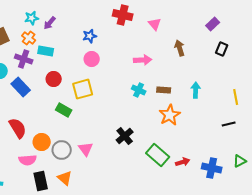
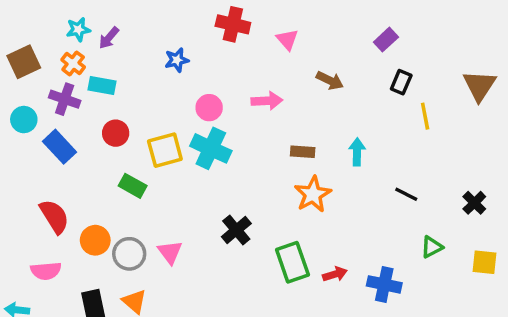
brown arrow: (180, 48) -> (330, 80), turned 133
pink circle: (92, 59) -> (209, 108), moved
cyan cross: (139, 90) -> (211, 148), moved, size x1.6
yellow line: (236, 97) -> (425, 116), moved
black line: (229, 124) -> (406, 194), moved, turned 40
green rectangle: (158, 155) -> (292, 262), turned 30
pink semicircle: (28, 160) -> (46, 271), moved
green triangle: (240, 161) -> (432, 247), moved

